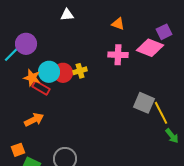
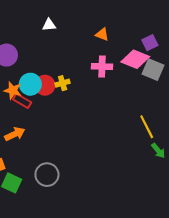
gray square: (144, 103) -> (153, 70), moved

